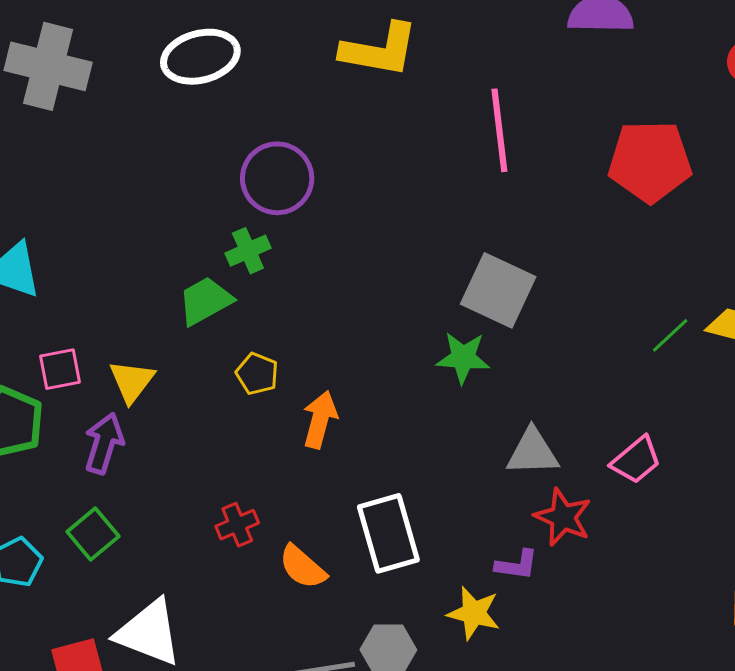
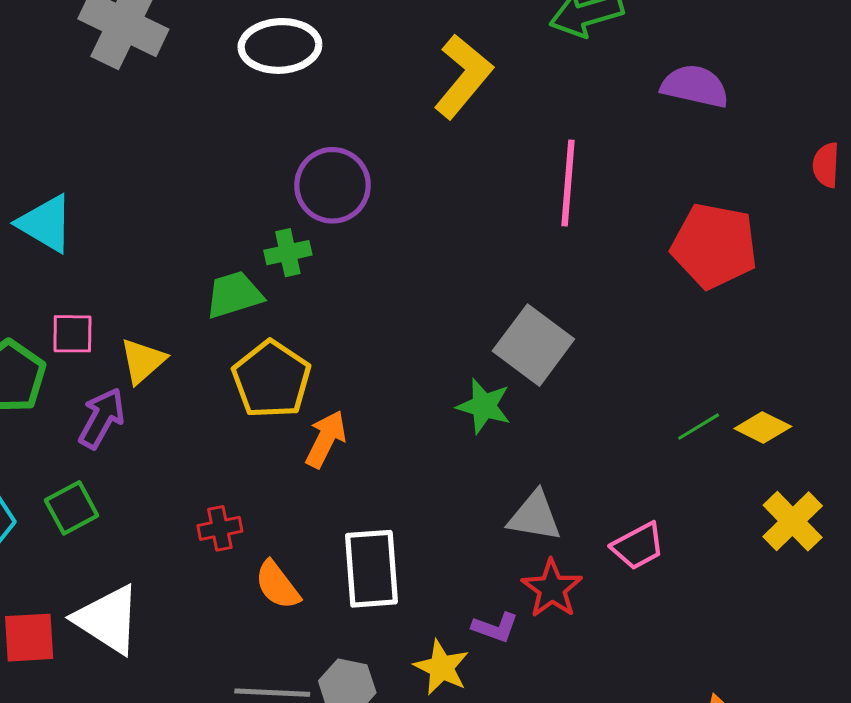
yellow L-shape: (379, 50) -> (463, 76), turned -72
yellow pentagon: (257, 374) -> (271, 379), size x1.8

